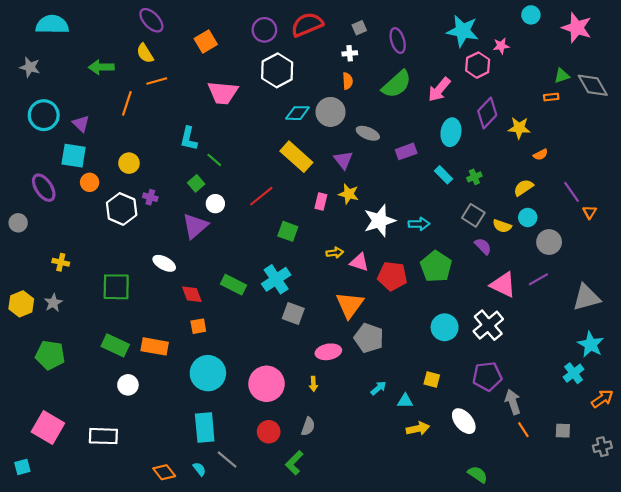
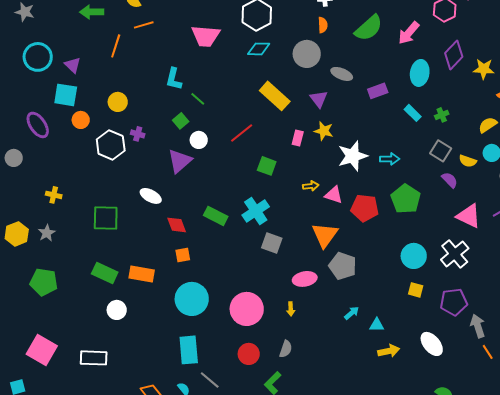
cyan diamond: (297, 113) -> (259, 49), moved
yellow square: (432, 380) -> (416, 290), moved

